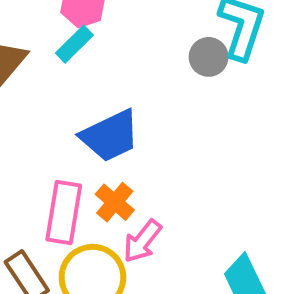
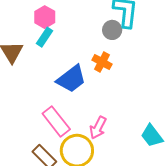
orange cross: (115, 202) -> (102, 62), moved
pink rectangle: (64, 212) -> (56, 121), turned -36

